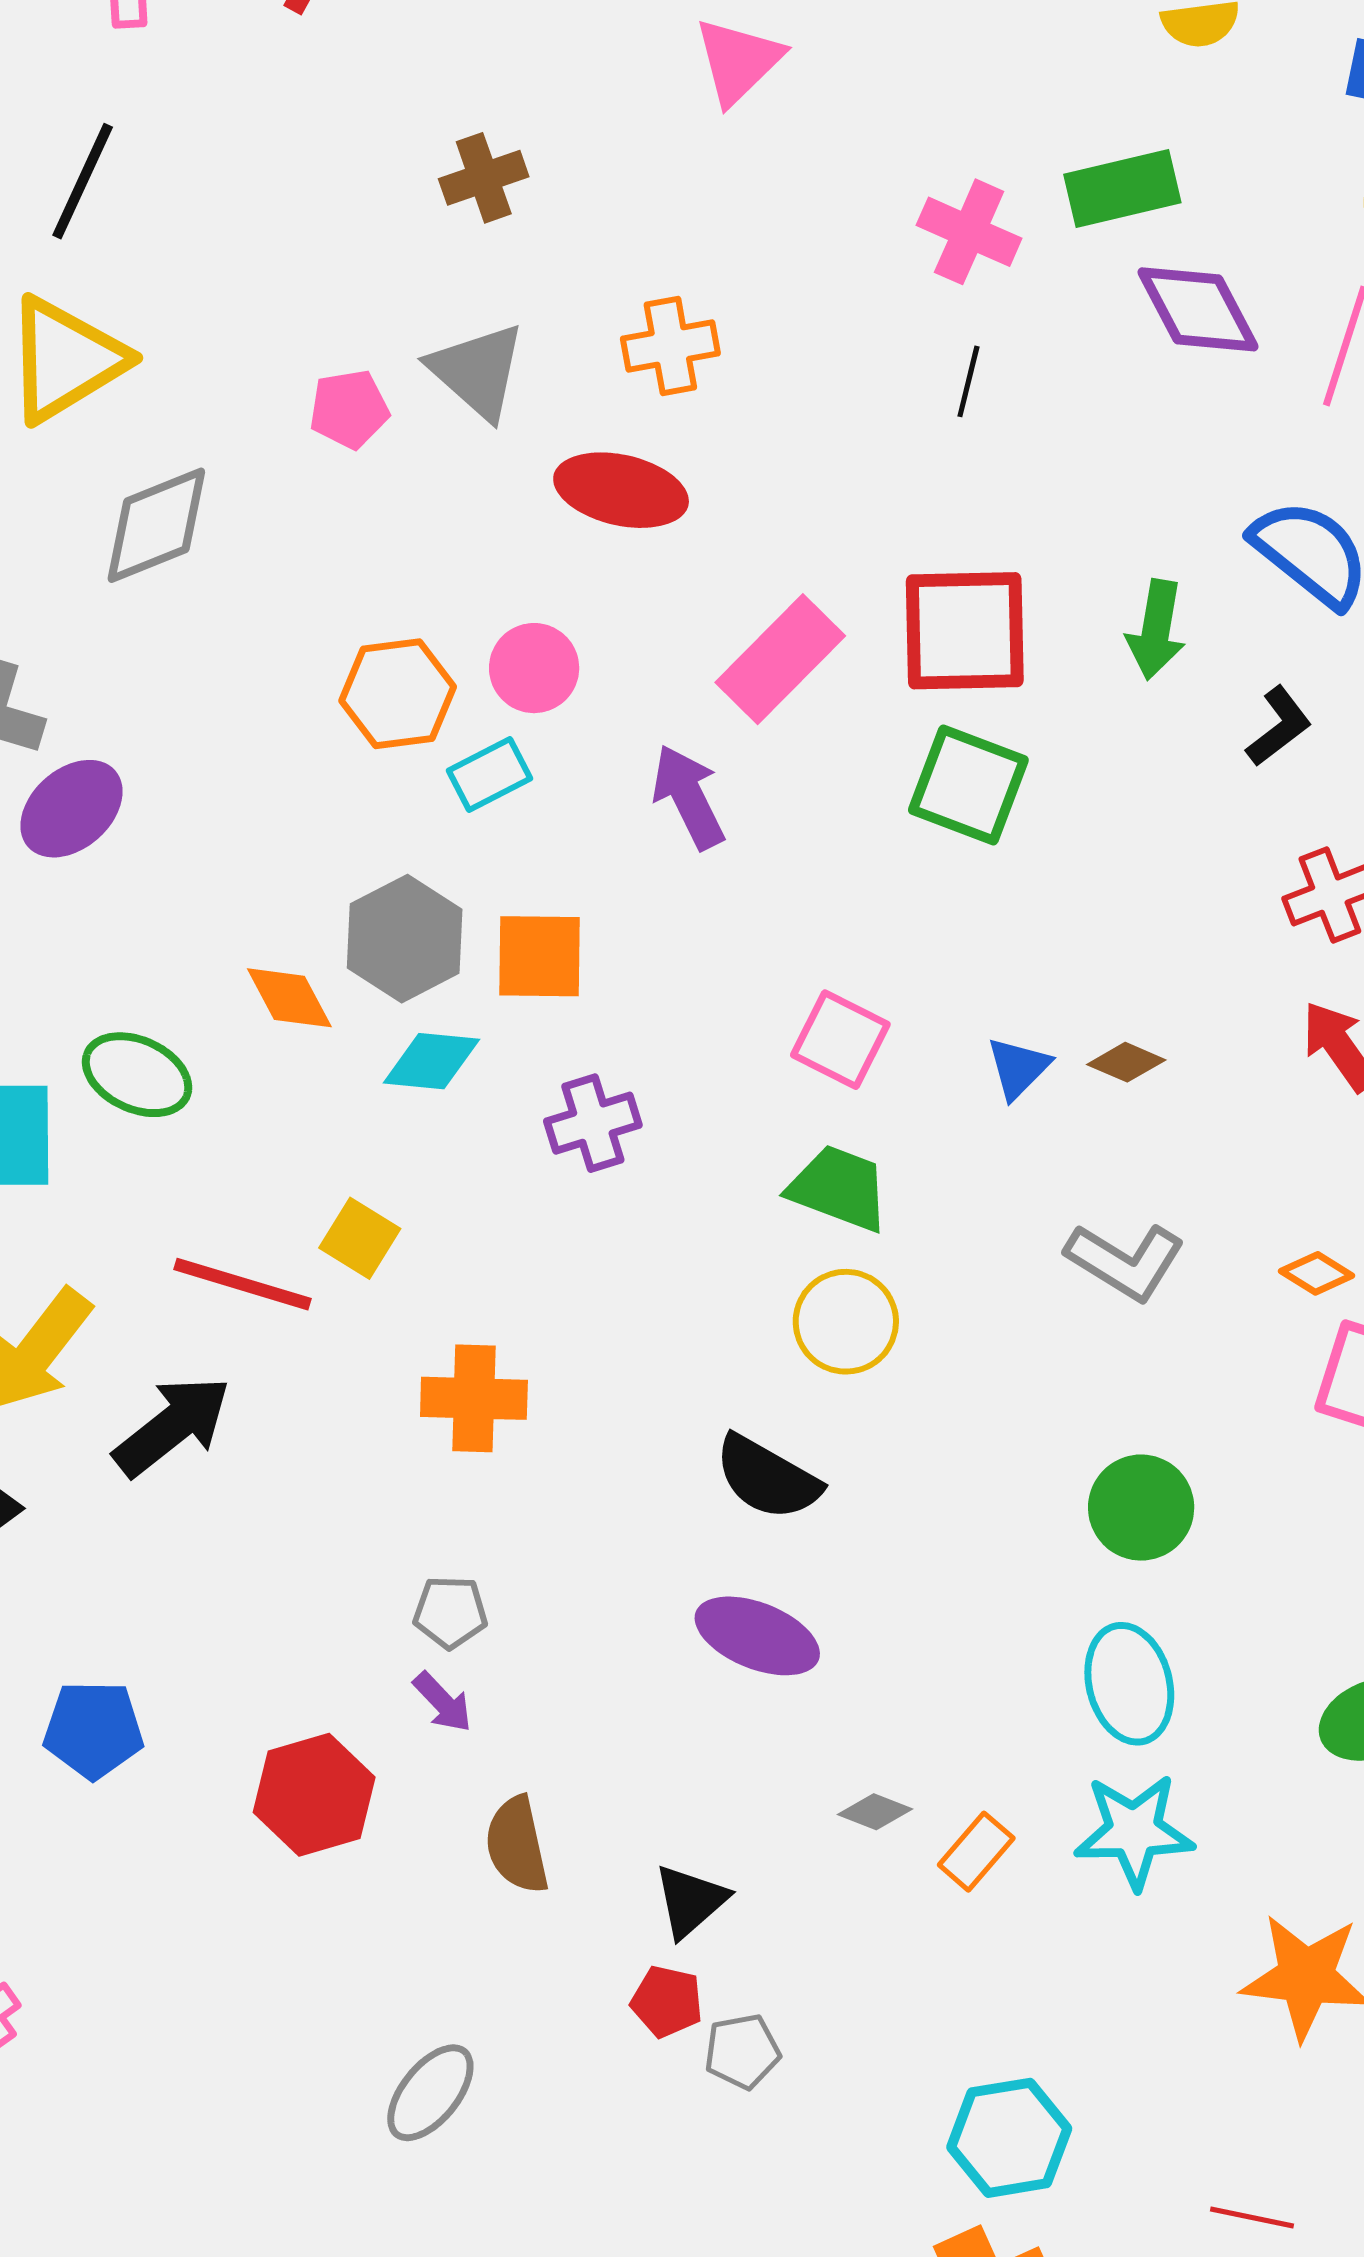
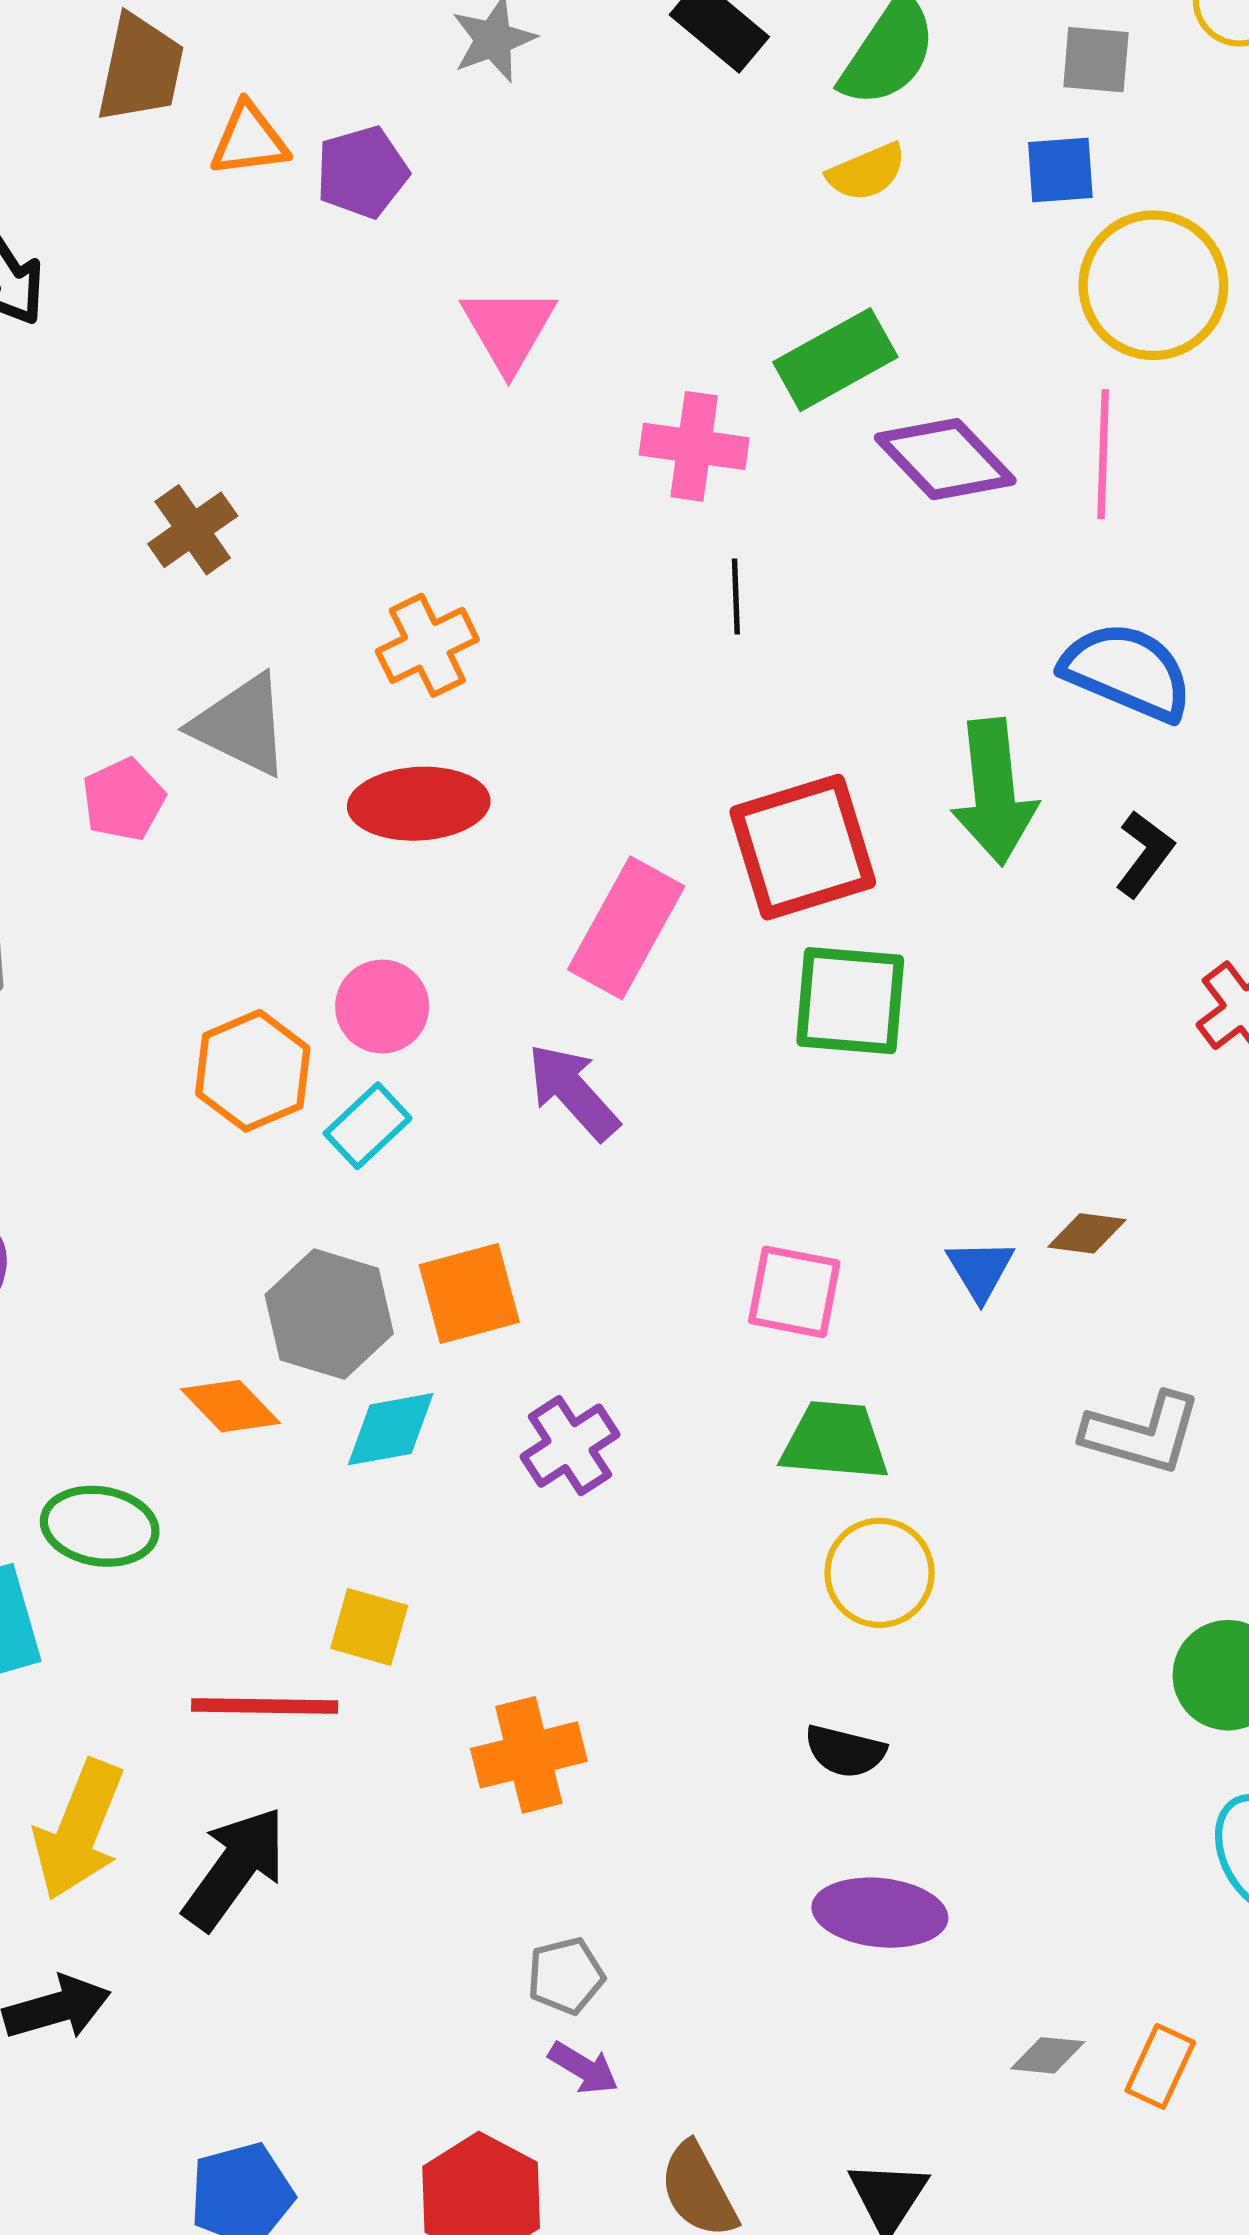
pink triangle: (738, 61) -> (509, 329), moved
green arrow: (1156, 630) -> (994, 792), size x1.4
black semicircle: (767, 1478) -> (845, 1751), size x0.7

